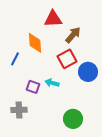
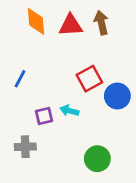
brown arrow: (73, 35) -> (101, 23), moved, turned -54
orange diamond: (35, 43) -> (36, 21), moved
purple square: (33, 87) -> (44, 116), turned -32

